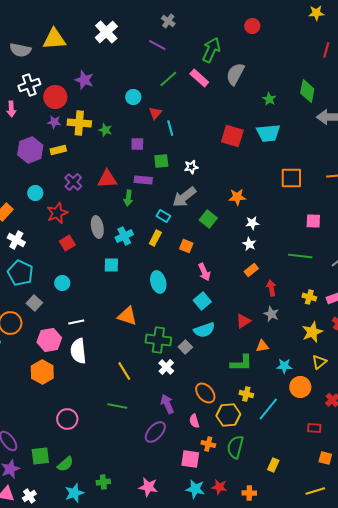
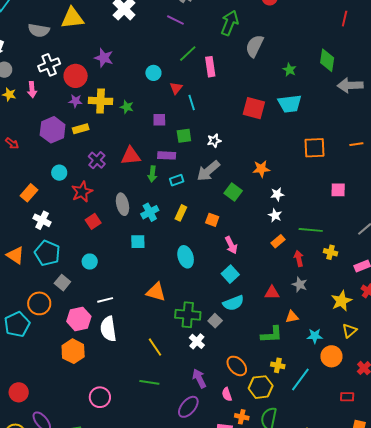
pink rectangle: (199, 78) -> (210, 67), moved, turned 42
cyan rectangle: (163, 216) -> (177, 180), moved, turned -48
green line: (300, 256) -> (311, 230), moved
yellow cross: (309, 297) -> (330, 252), moved
red triangle: (243, 321) -> (272, 293), turned 35

